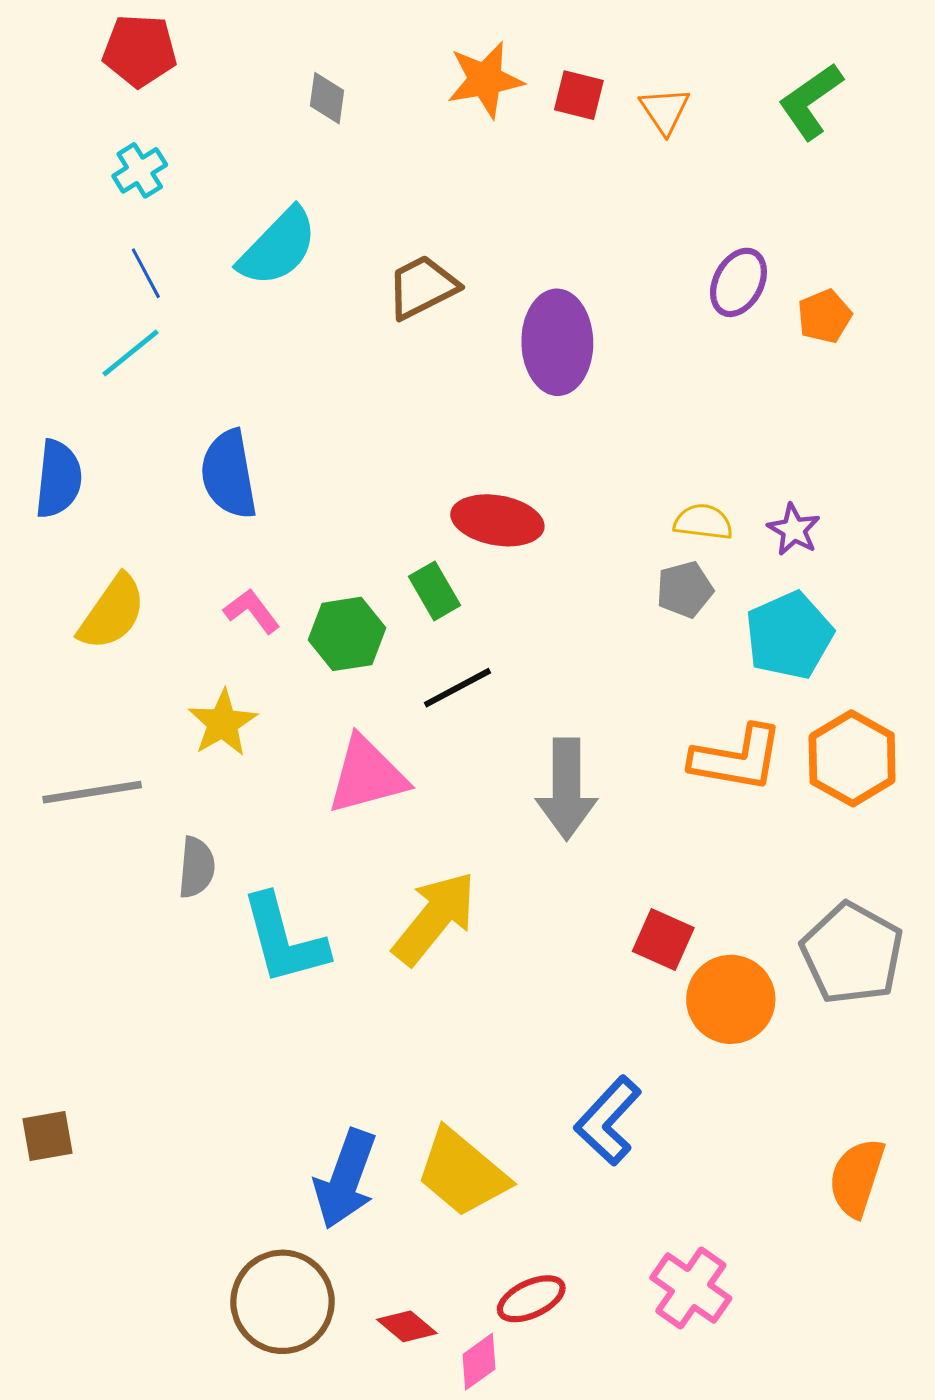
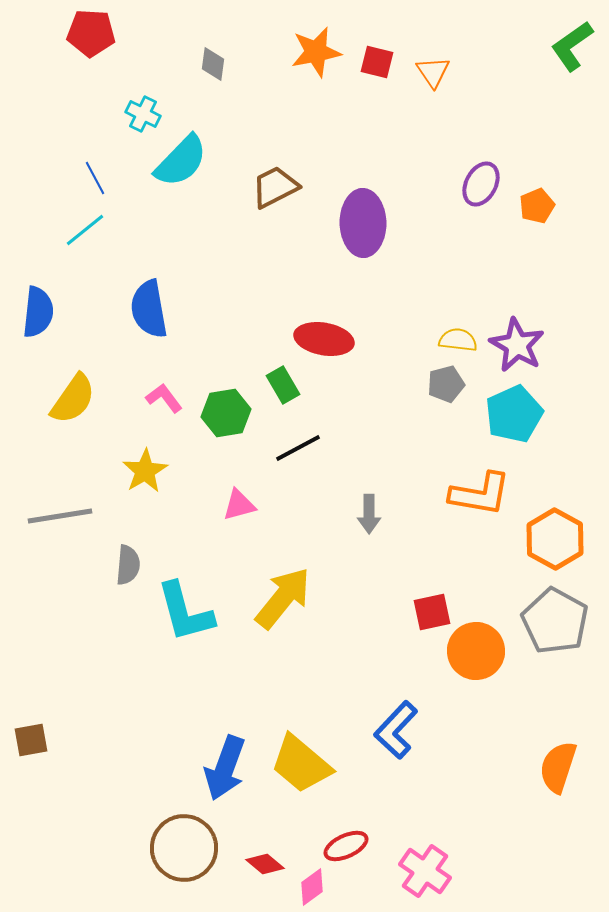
green L-shape: (811, 101) -> (572, 46), moved
cyan cross: (140, 170) -> (143, 114), moved, turned -32
purple star: (794, 530) -> (517, 345), size x1.6
orange hexagon: (852, 758) -> (555, 539), moved
pink triangle: (367, 775) -> (239, 505), size x0.6
gray arrow: (567, 789) -> (369, 514), size x0.6
red square: (663, 940) -> (432, 612), turned -36
pink cross: (691, 1288) -> (425, 871), moved

